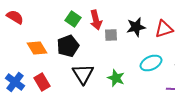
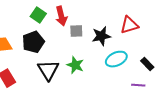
black star: (136, 27) -> (101, 36), moved
green star: (116, 78) -> (75, 65), moved

